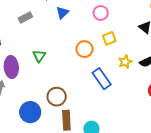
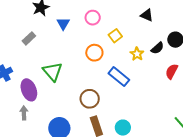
pink circle: (101, 13) -> (93, 18), moved
green triangle: (39, 56) -> (53, 72), size x1.5
brown circle: (57, 97) -> (90, 99), moved

